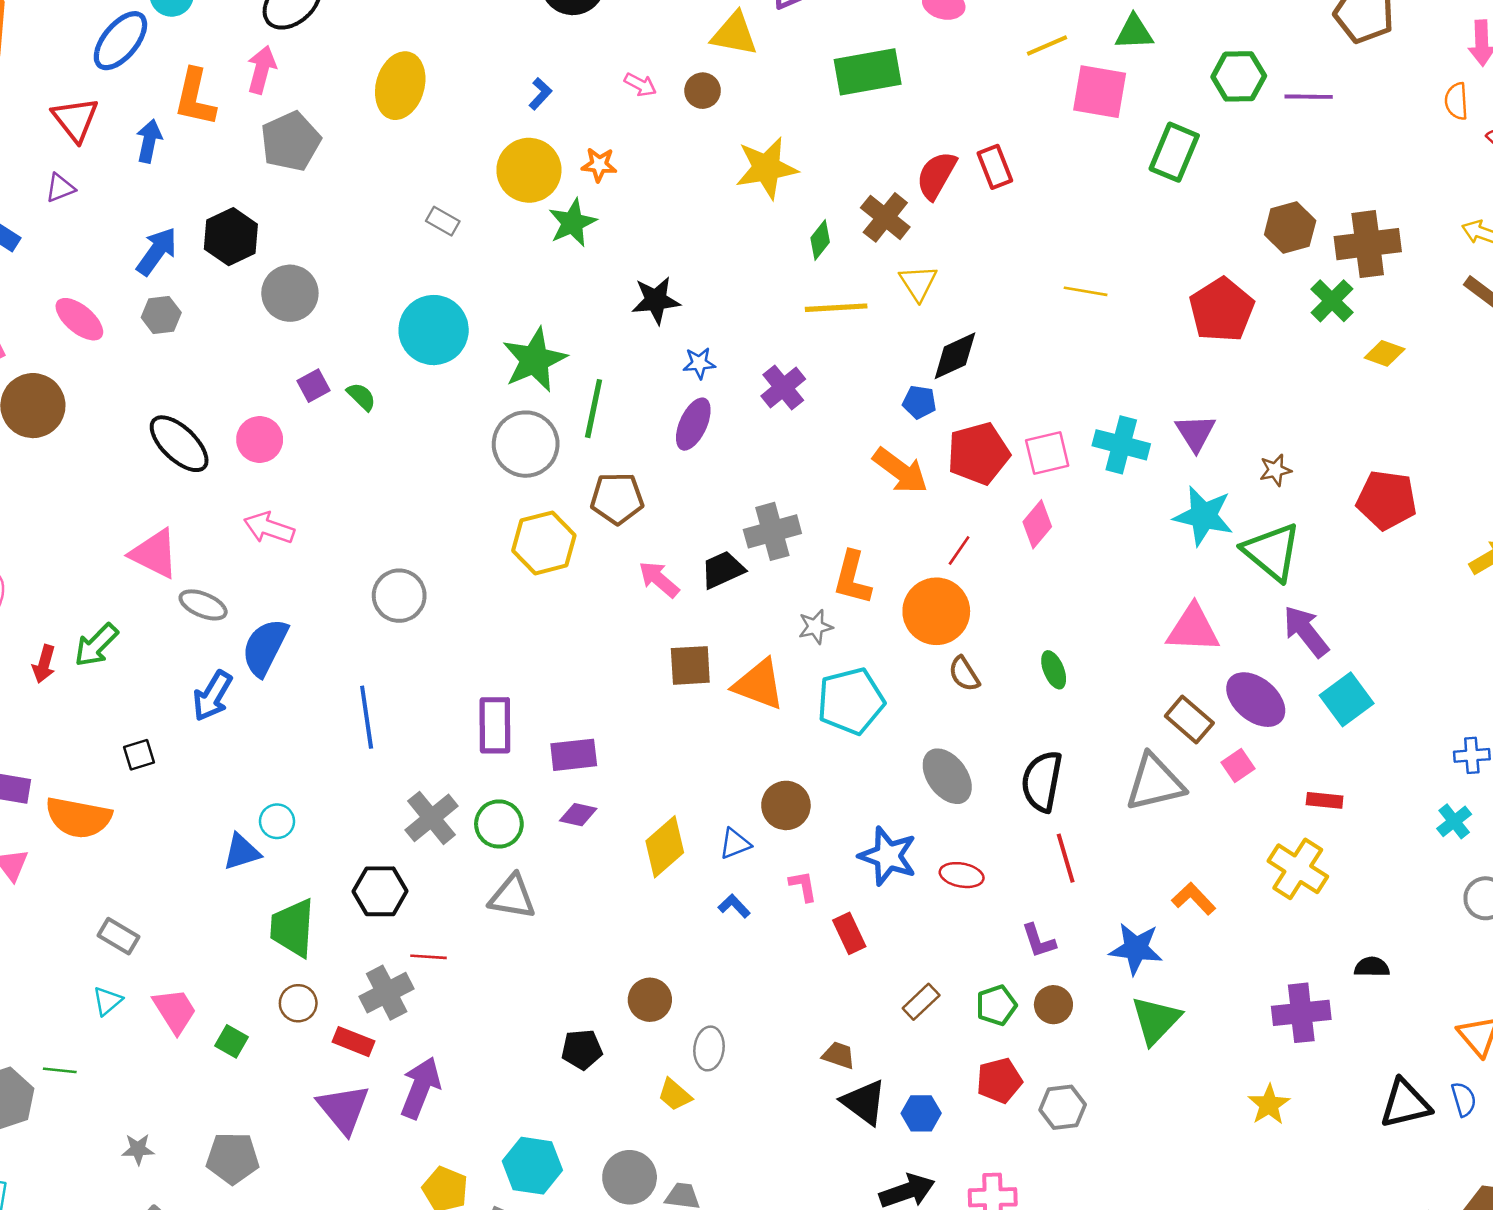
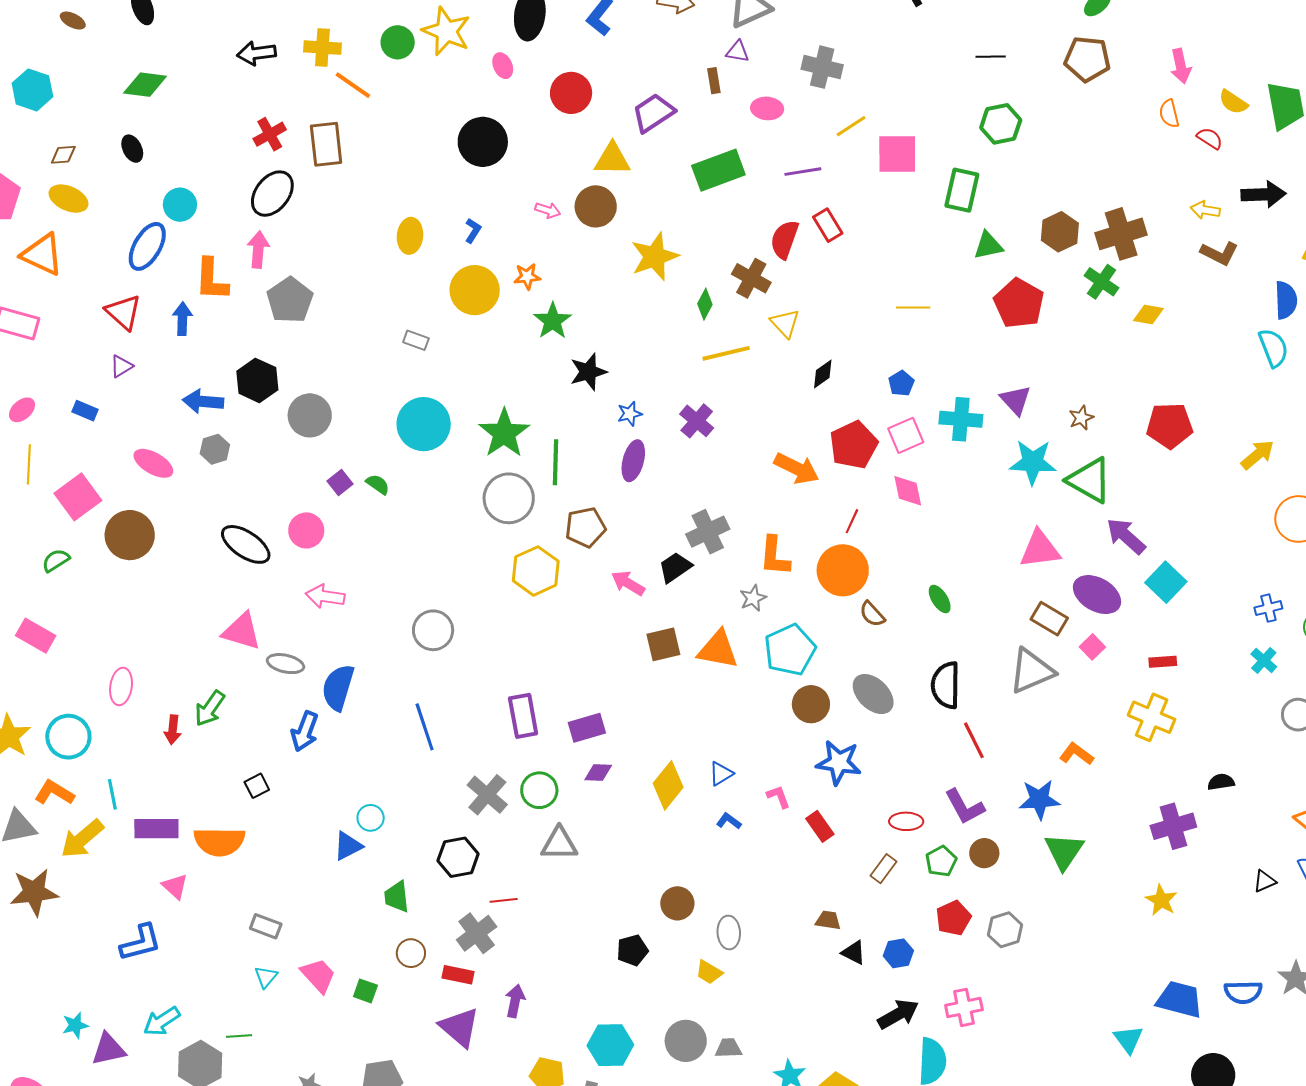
green triangle: (1134, 32) -> (988, 246), moved
yellow ellipse: (400, 86) -> (410, 236), moved, size x0.7
brown circle: (703, 91) -> (596, 206), size x1.5
purple line: (1309, 97) -> (803, 172), moved
green star: (572, 223) -> (553, 321), moved
blue arrow: (157, 251) -> (203, 401), turned -111
black diamond: (955, 356) -> (823, 374), size x0.7
blue pentagon: (919, 402) -> (901, 383), moved, turned -30
pink diamond: (1037, 524) -> (908, 491), turned -42
brown circle: (786, 805) -> (811, 704), moved
red ellipse: (962, 875) -> (906, 821), moved
green trapezoid: (293, 928) -> (397, 897), size x0.7
purple L-shape: (1039, 941) -> (965, 807), size x1.4
purple arrow: (420, 1088) -> (515, 1001), size x0.7
black triangle: (864, 1102) -> (854, 953), size x0.7
black triangle: (1405, 1104) -> (1265, 881), size x0.6

